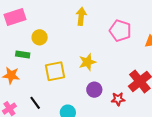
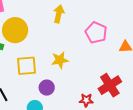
yellow circle: (40, 37) -> (15, 30), size x1.6
purple circle: (94, 90) -> (47, 88), moved

